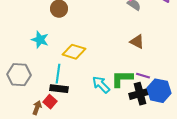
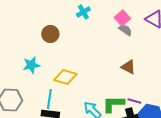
cyan star: (40, 40) -> (31, 65), turned -30

